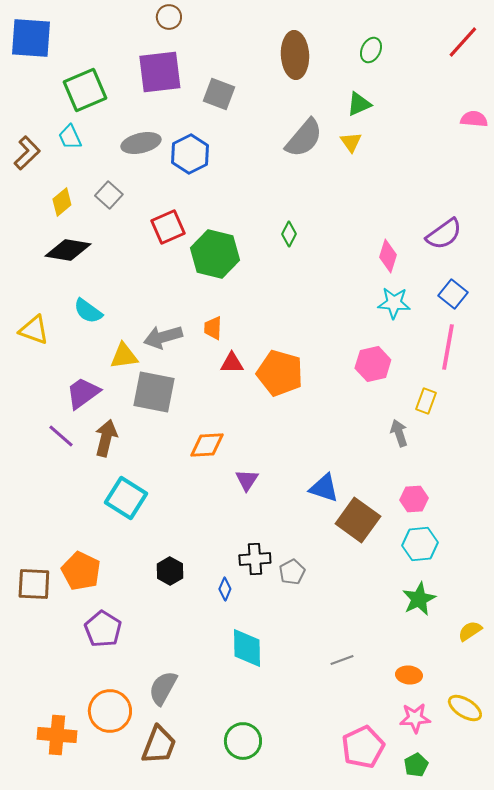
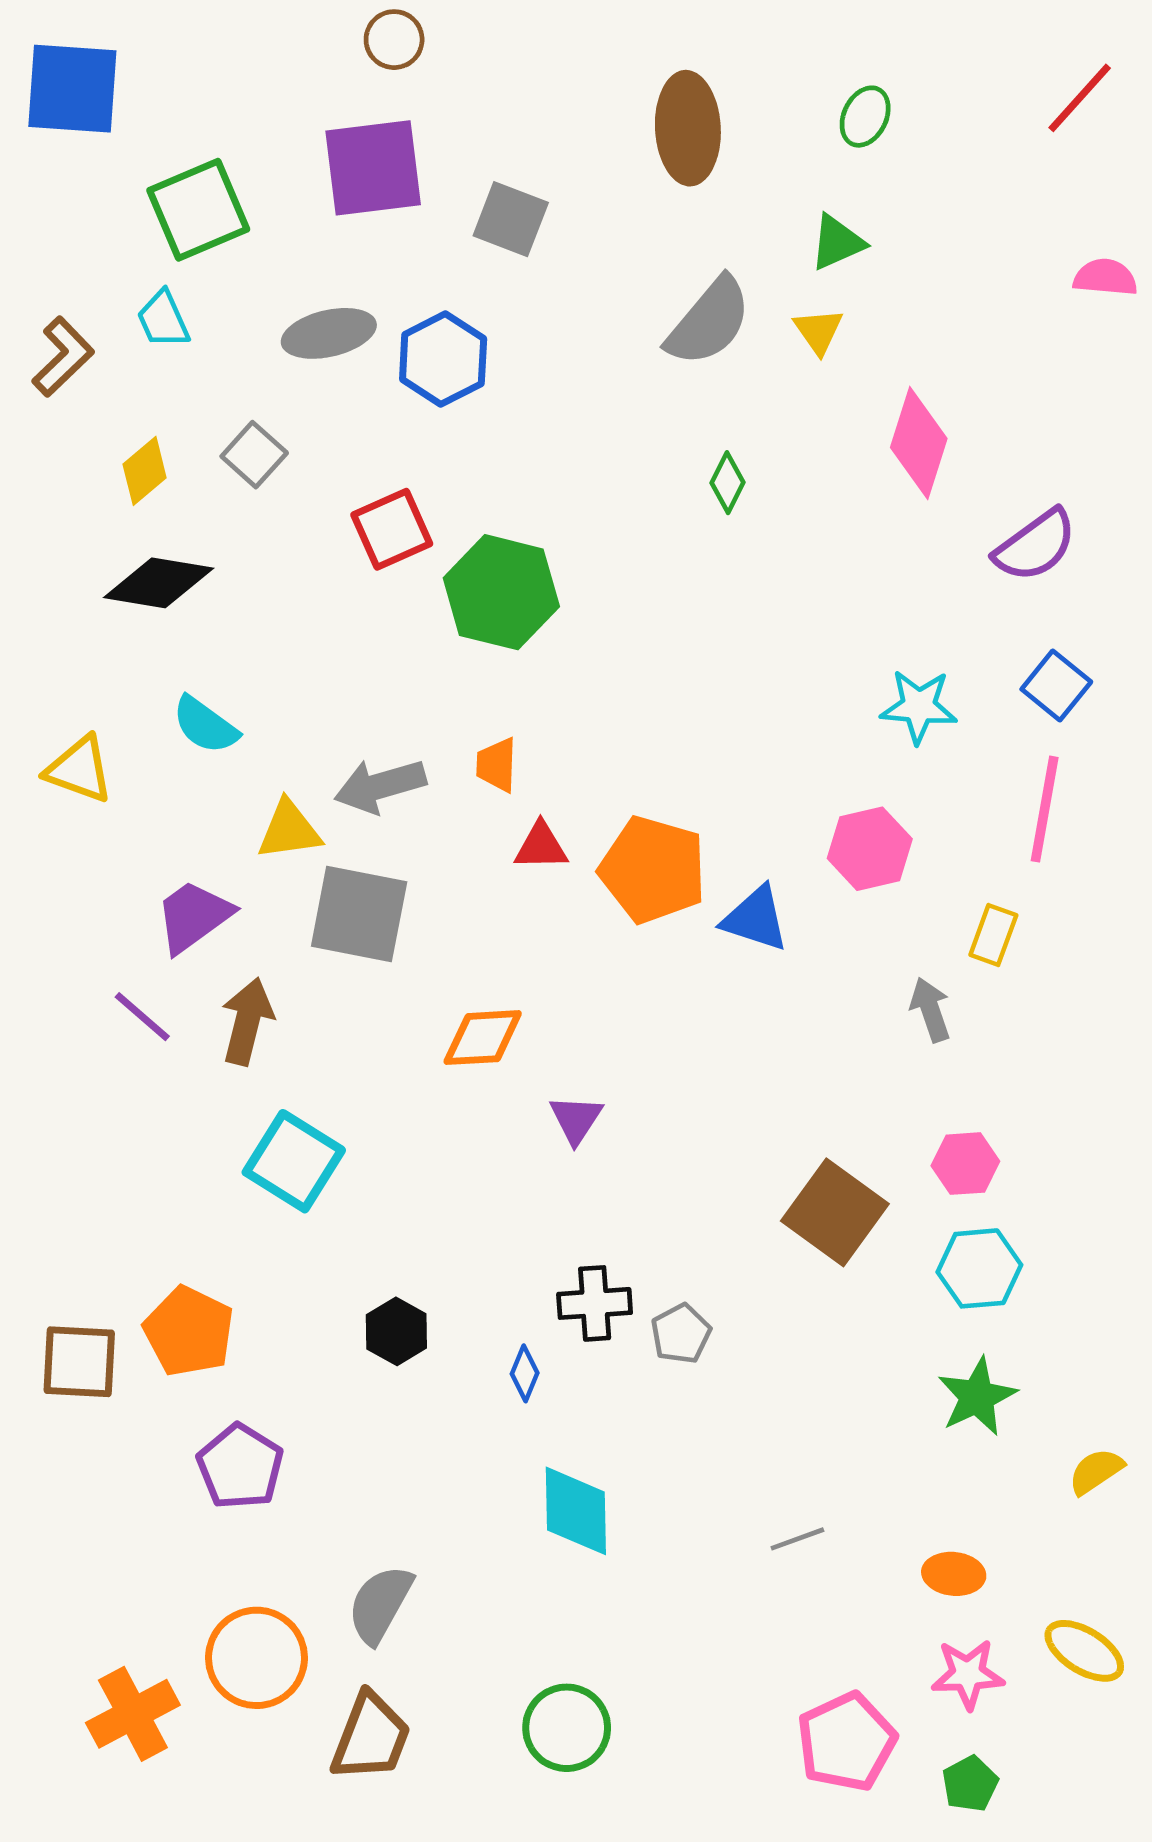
green diamond: (289, 234) -> (728, 483), moved
pink diamond: (388, 256) -> (919, 443), moved, size x1.4
blue triangle: (324, 488) -> (756, 919), moved
orange cross: (57, 735) -> (133, 1714), turned -33

